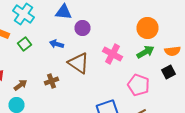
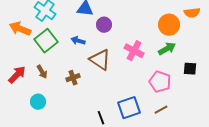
green square: (24, 44) -> (46, 41), size x1.6
orange semicircle: (172, 51) -> (192, 13), moved
black square: (168, 72) -> (190, 69), turned 32
brown arrow: (20, 85) -> (42, 72), moved, turned 96

